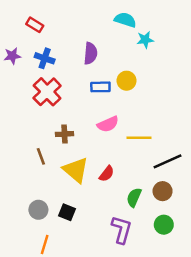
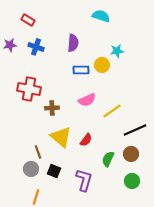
cyan star: (145, 40) -> (117, 51), moved
red cross: (47, 92) -> (29, 89), moved, turned -35
yellow line: (139, 138) -> (112, 111), turned -36
brown line: (41, 156) -> (38, 152), moved
purple L-shape: (122, 230) -> (84, 180), moved

